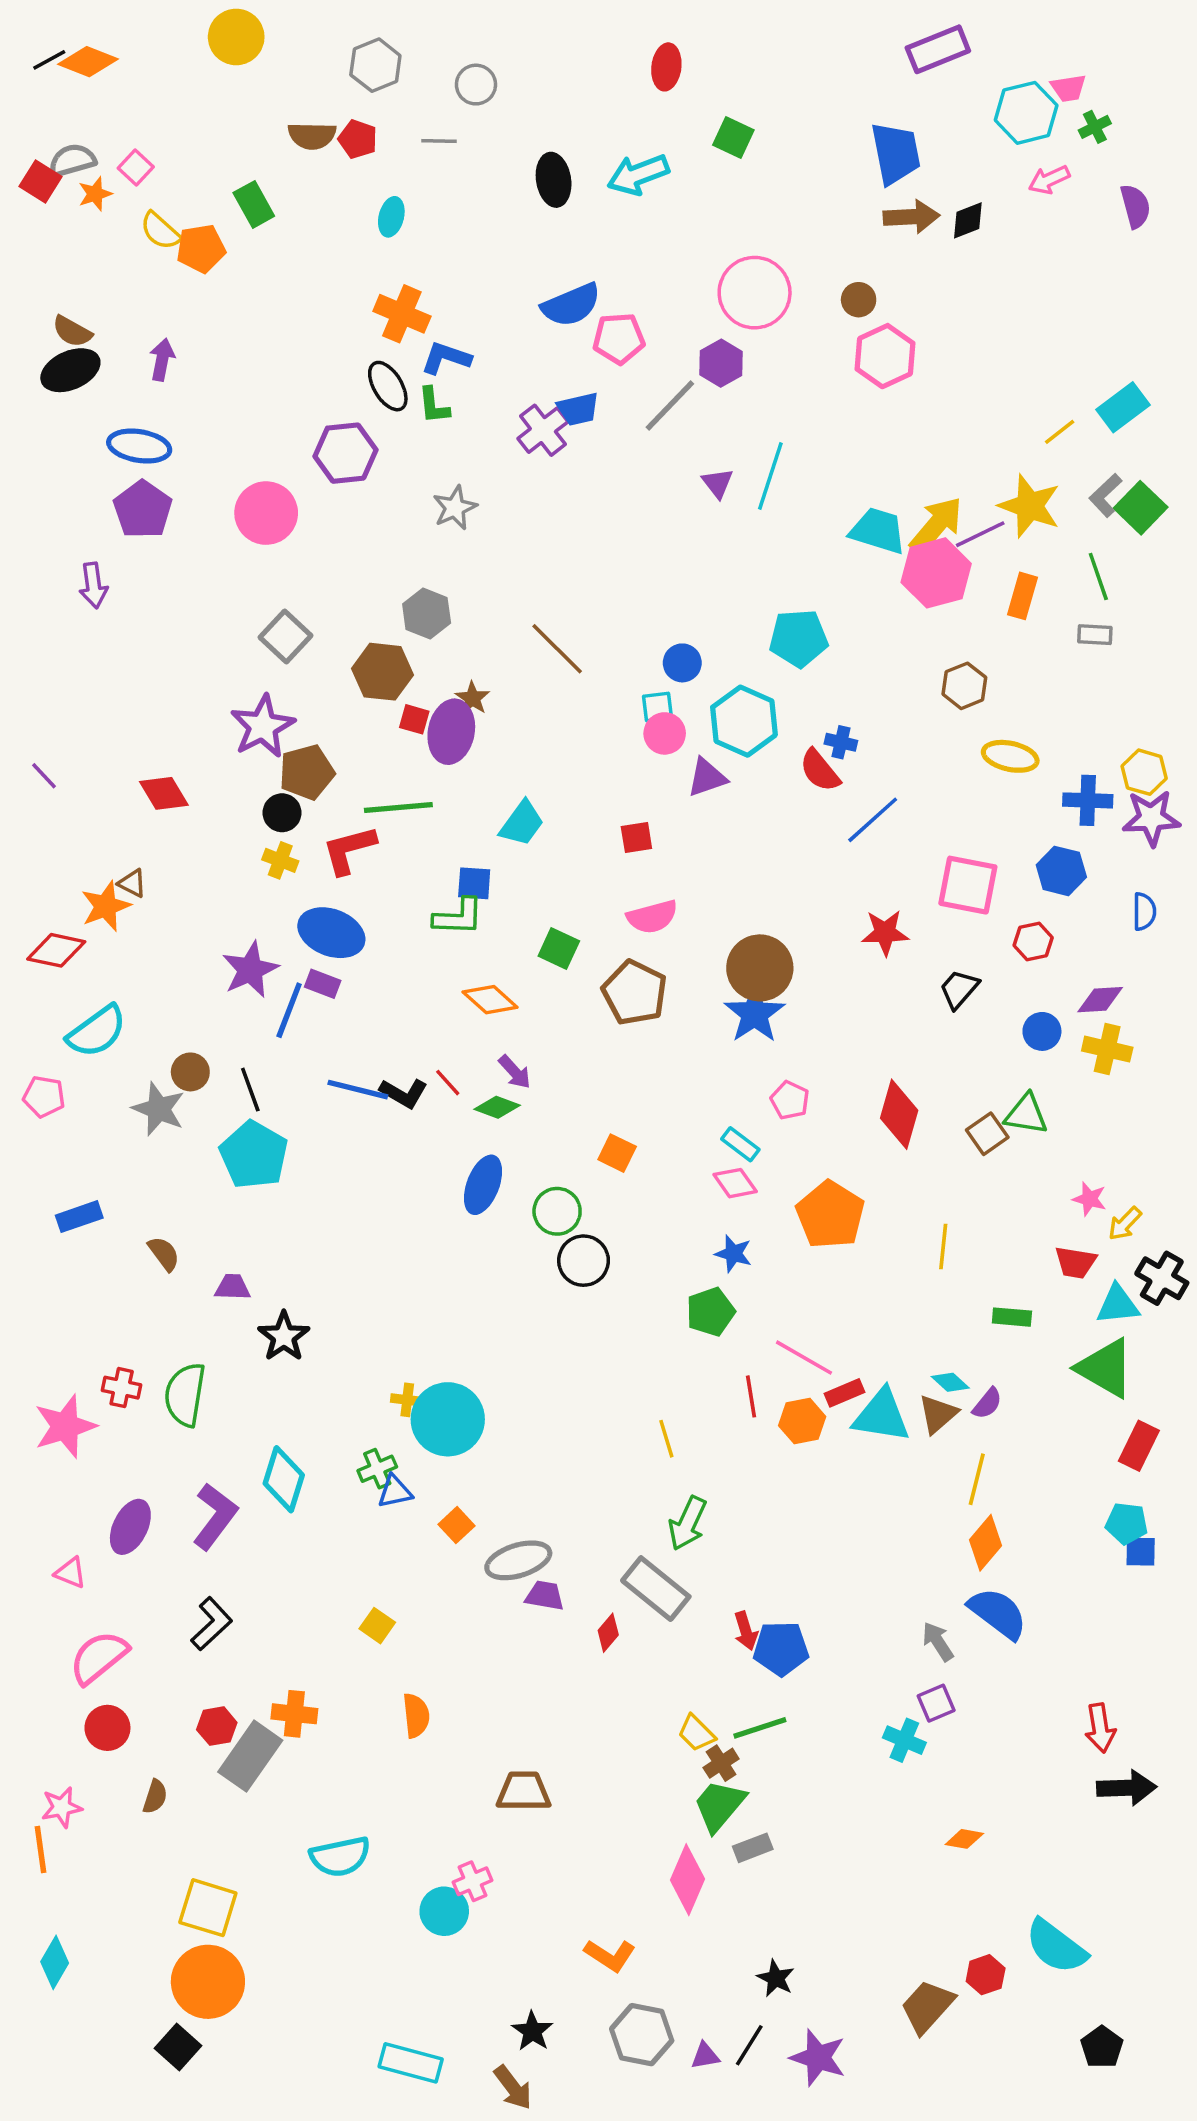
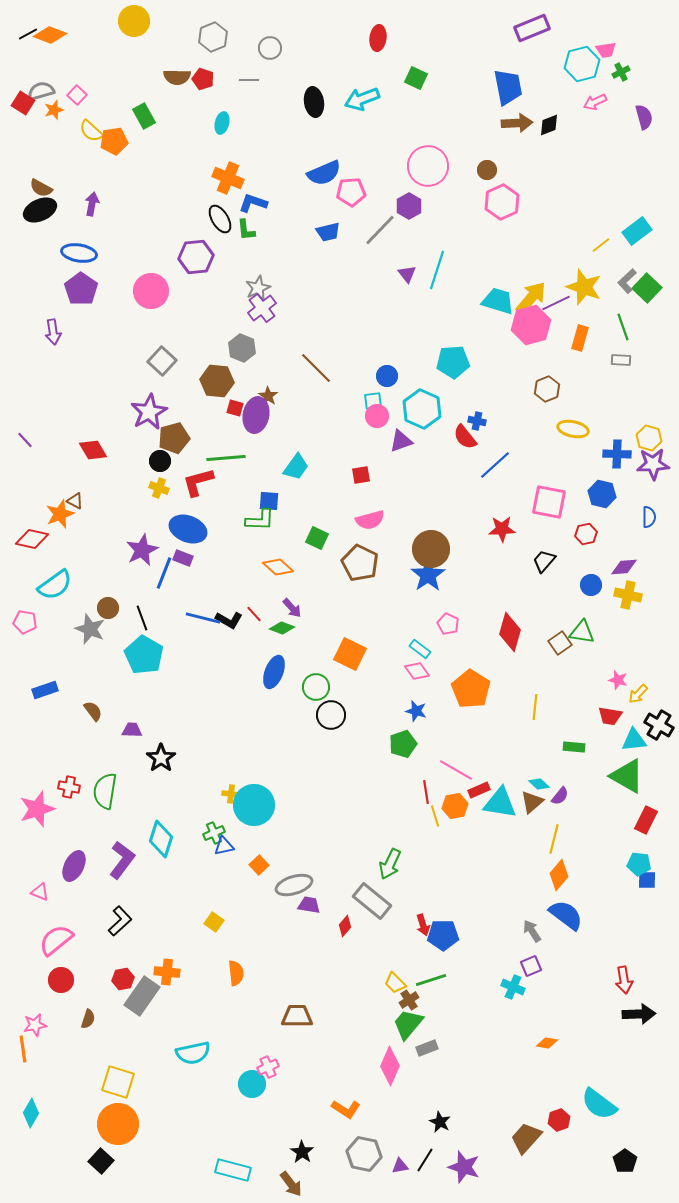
purple cross: (543, 430) -> (262, 308), moved
orange square: (617, 1153) -> (350, 654), size x1.5
yellow line: (666, 1439) -> (435, 816), moved

